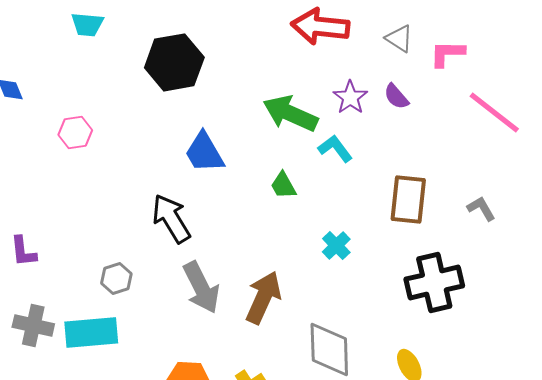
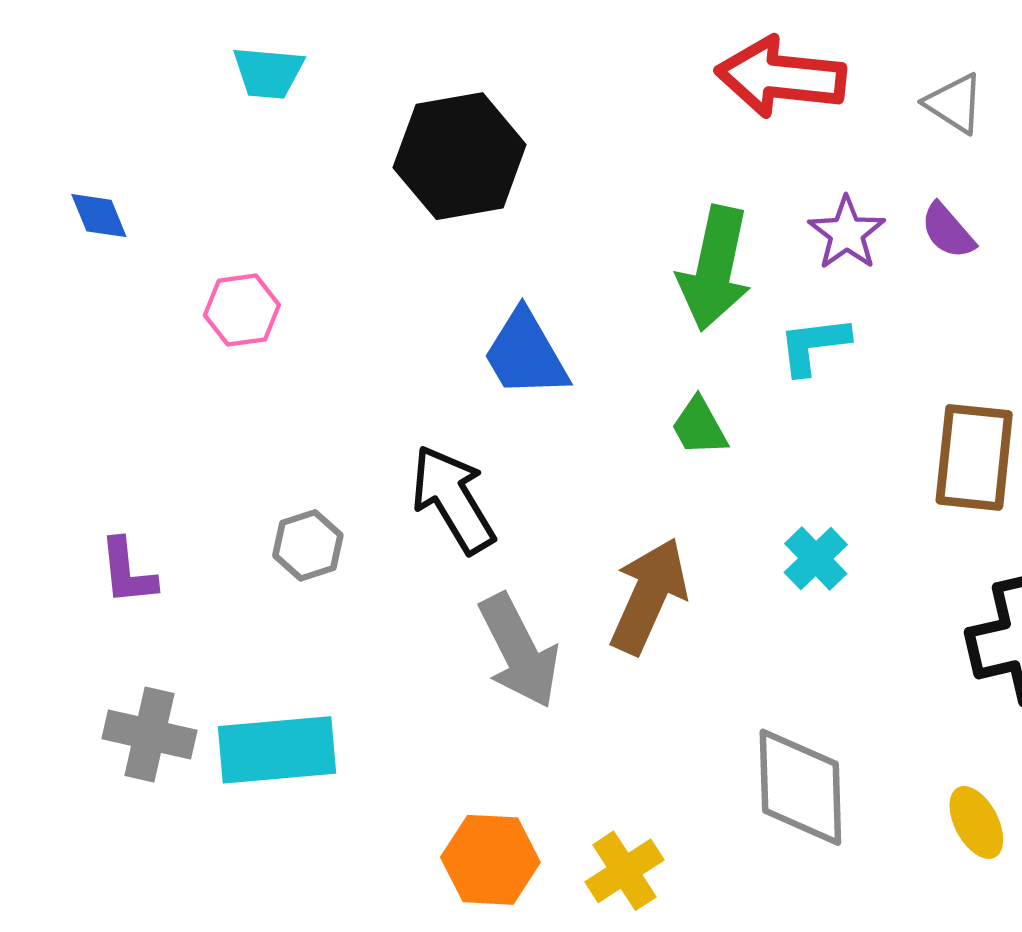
green arrow: (290, 113) -> (715, 268), turned -102
cyan L-shape: (335, 148) -> (814, 345), turned -60
gray hexagon: (116, 278) -> (308, 545), moved
brown arrow: (263, 297) -> (649, 596), moved

